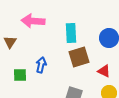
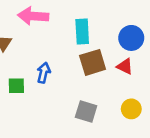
red triangle: (104, 71) -> (125, 66), moved

